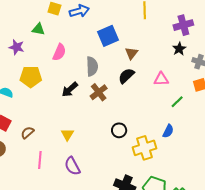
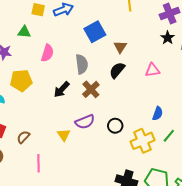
green line: (177, 102) -> (169, 136), moved
blue semicircle: (168, 131) -> (158, 114), moved
purple semicircle: (72, 166) -> (85, 122), moved, turned -78

